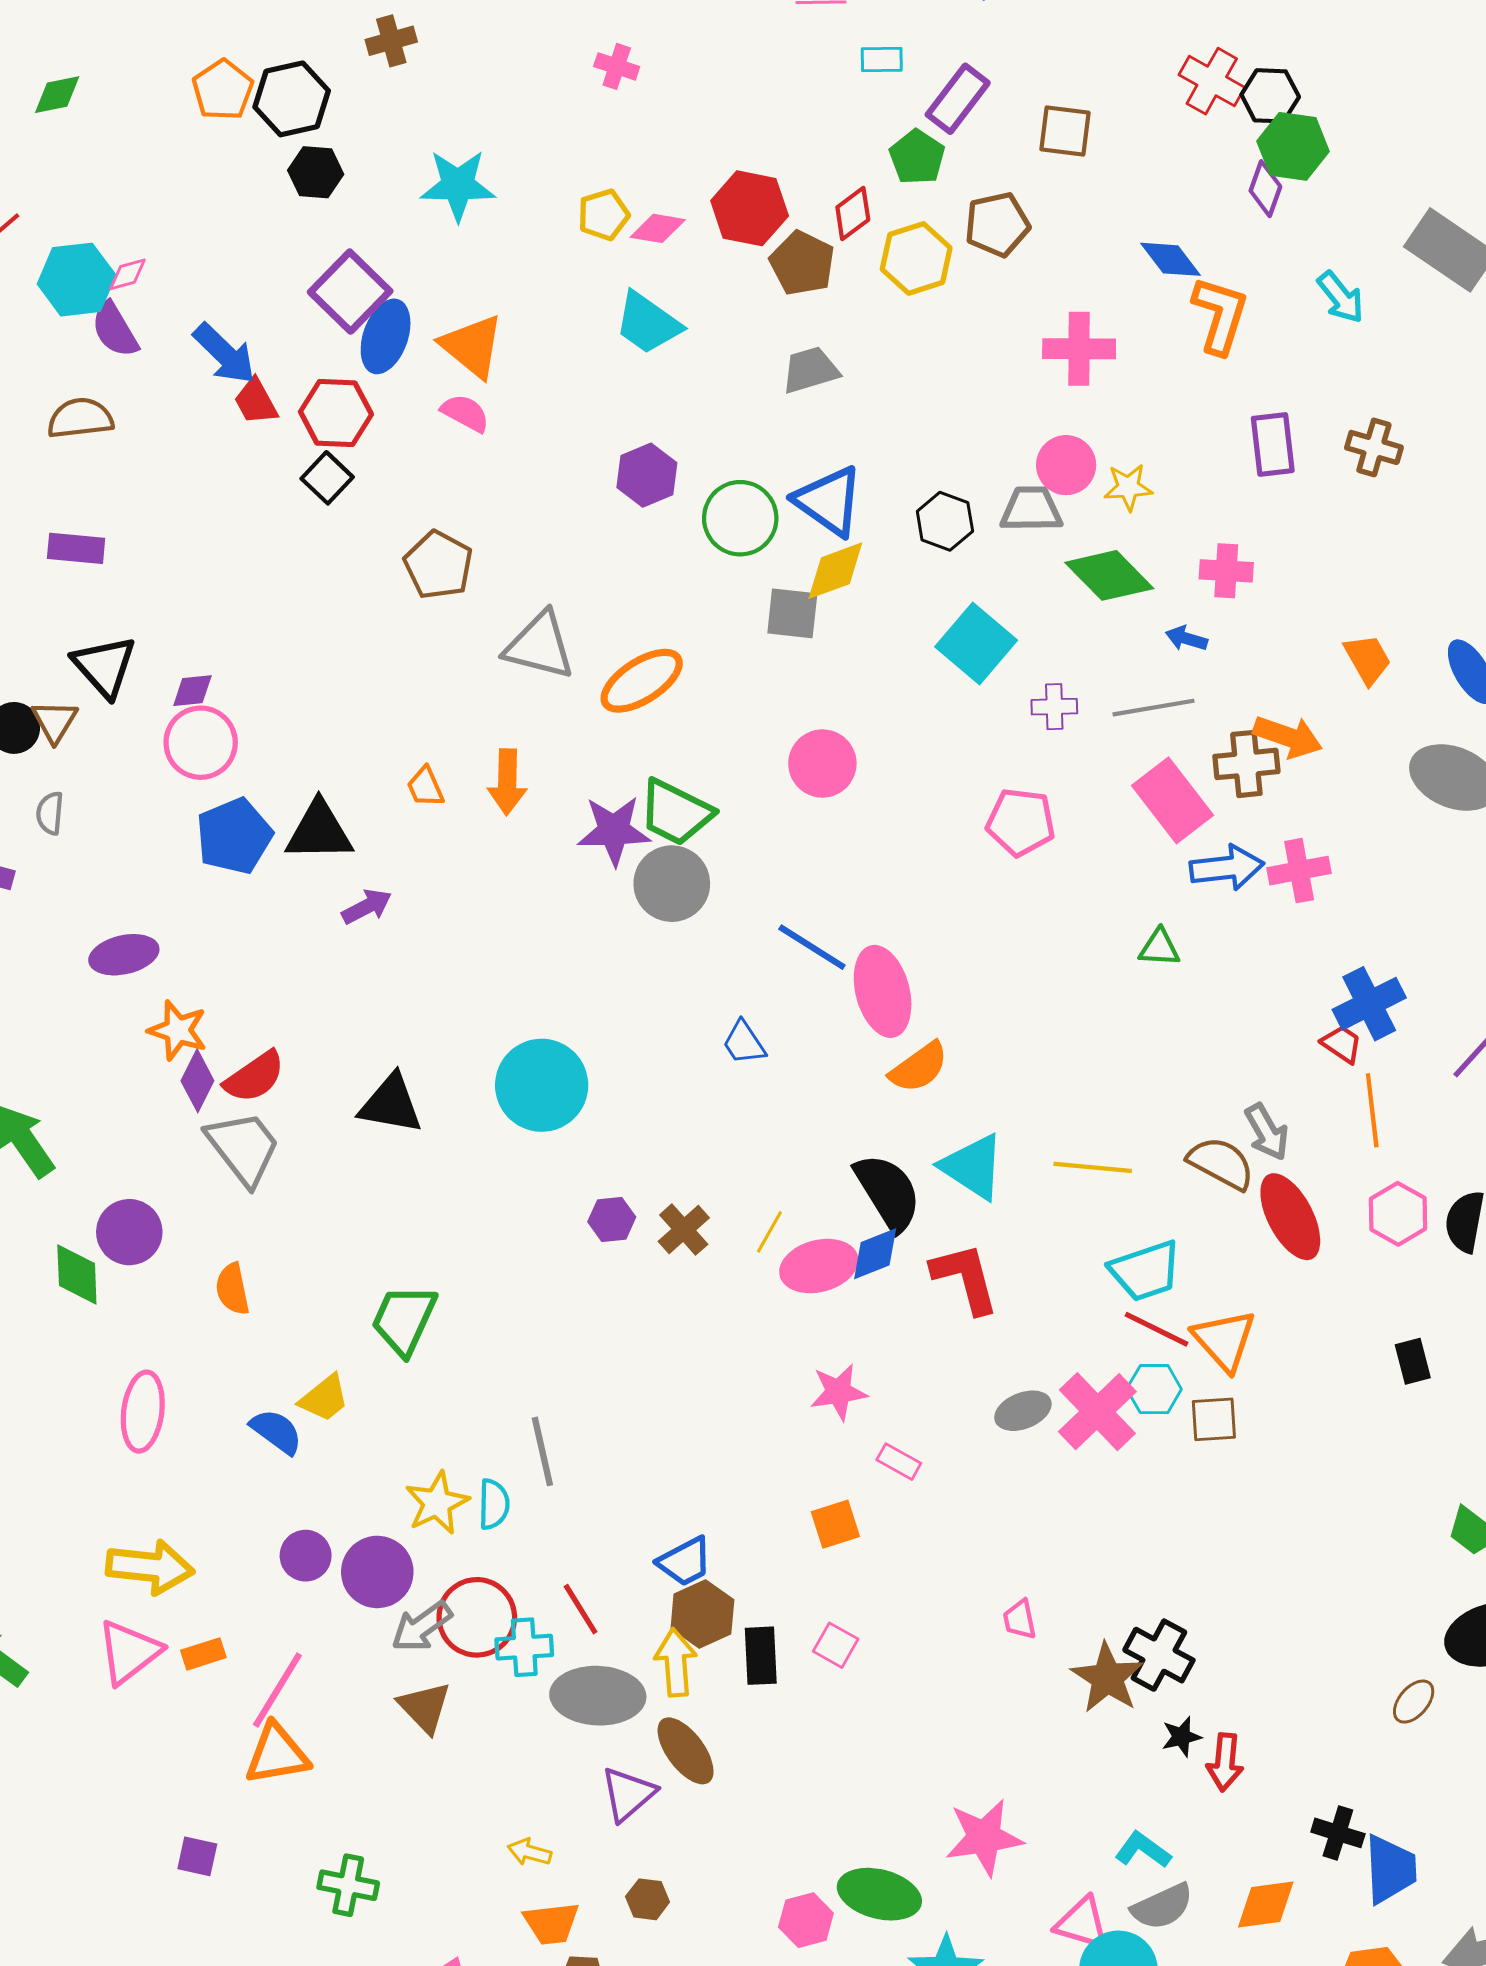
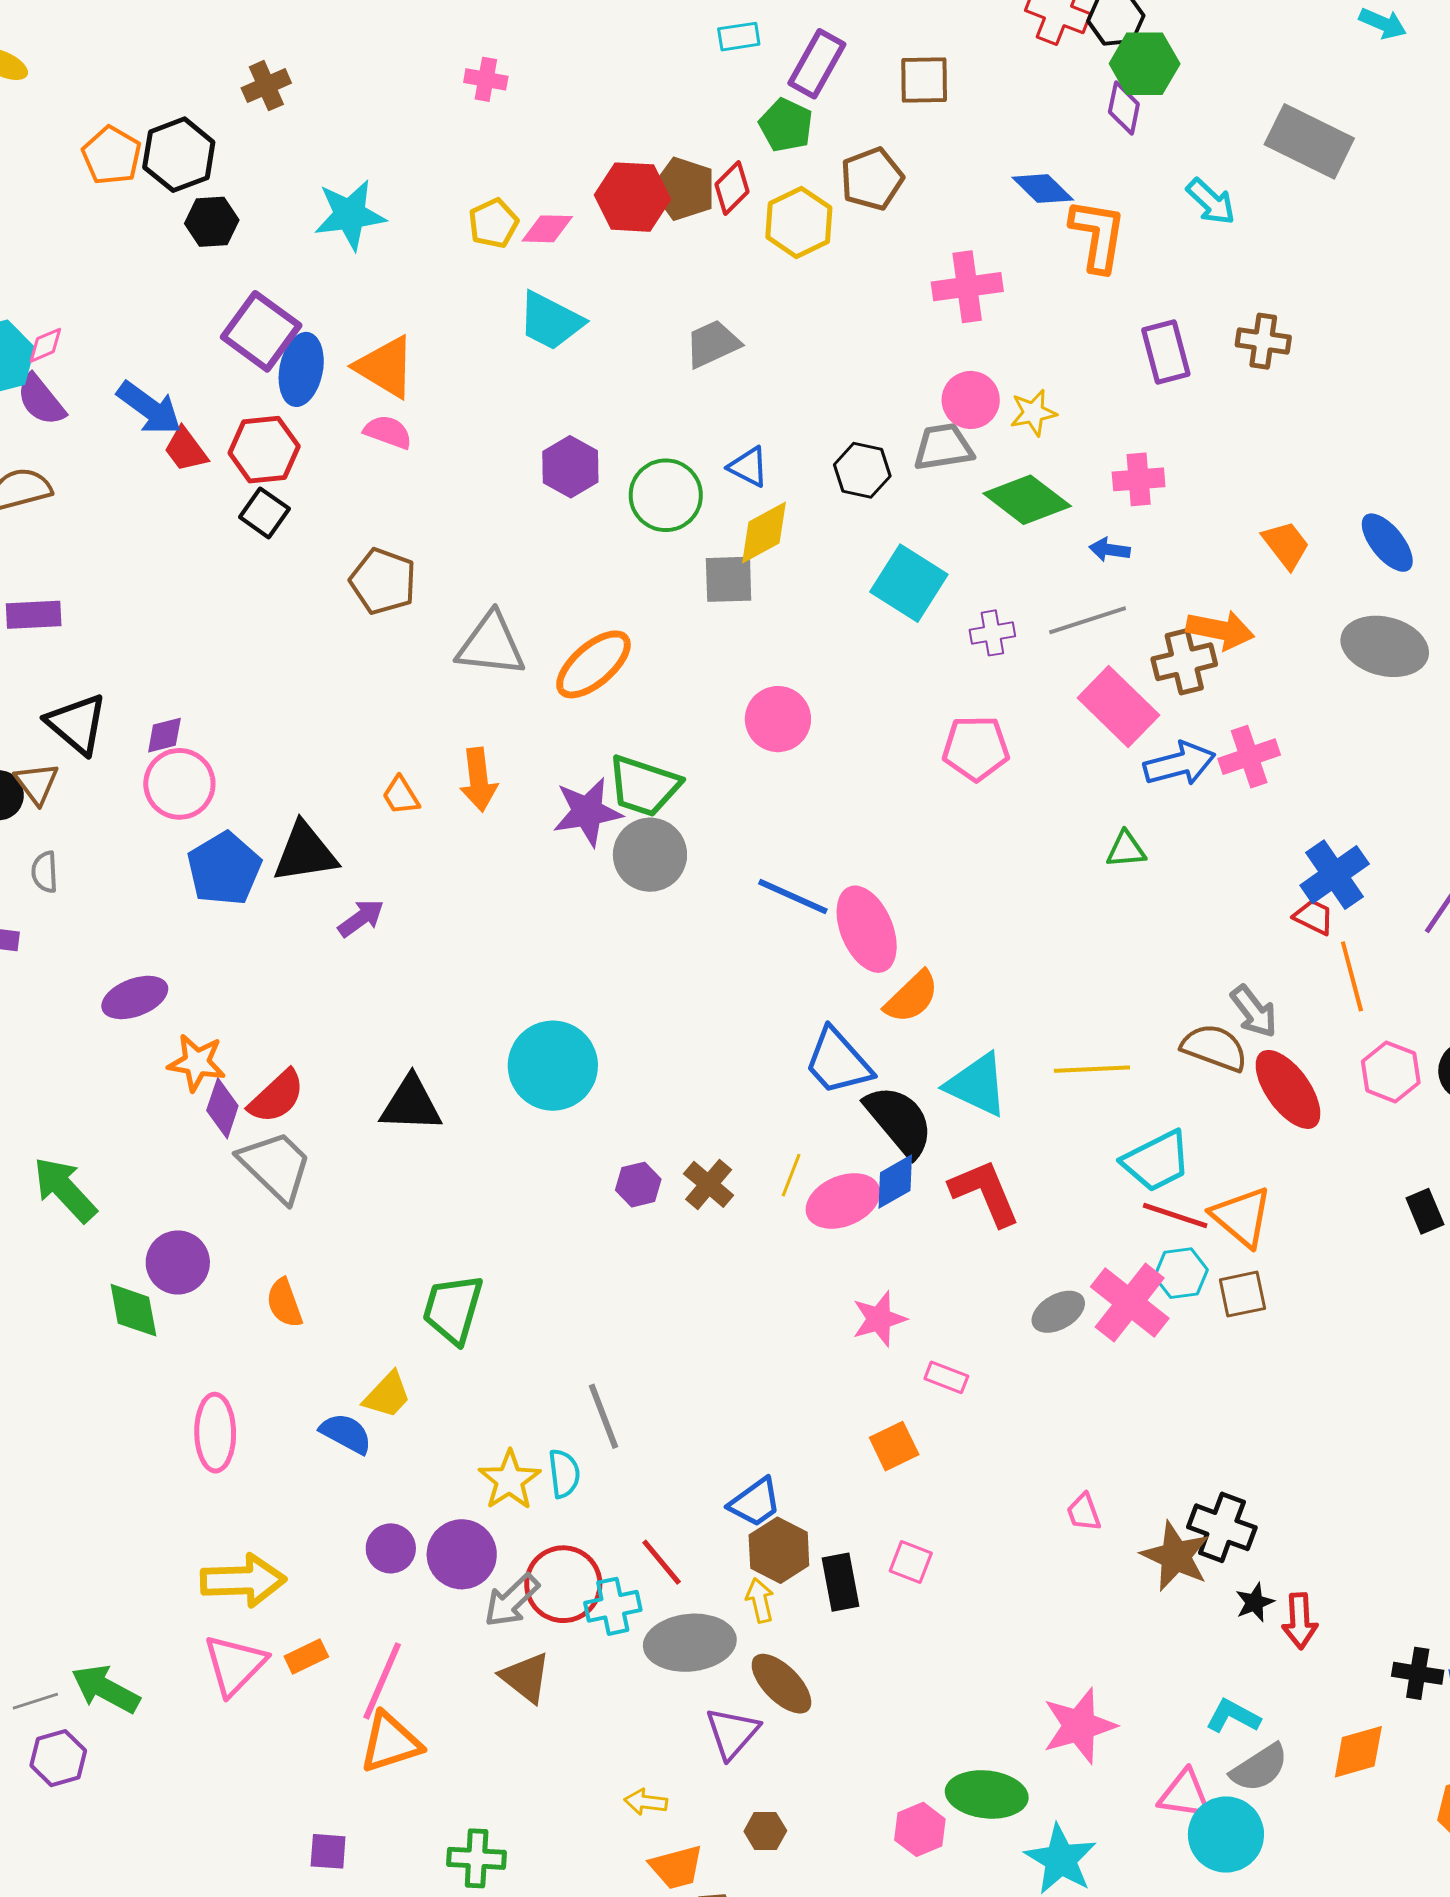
brown pentagon: (802, 263) -> (684, 189), moved
blue triangle: (829, 501) -> (748, 467), size x0.6
blue trapezoid: (744, 1043) -> (838, 1062), moved, size x1.6
yellow arrow: (676, 1663) -> (760, 1600), size x0.7

